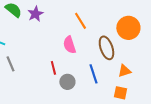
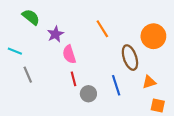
purple star: (35, 14) -> (55, 34), moved
pink semicircle: (69, 45) -> (69, 54), moved
orange square: (120, 93) -> (158, 105), moved

